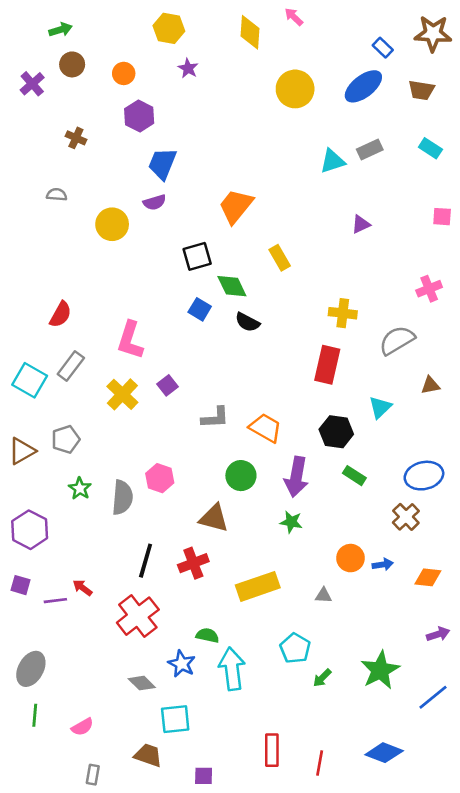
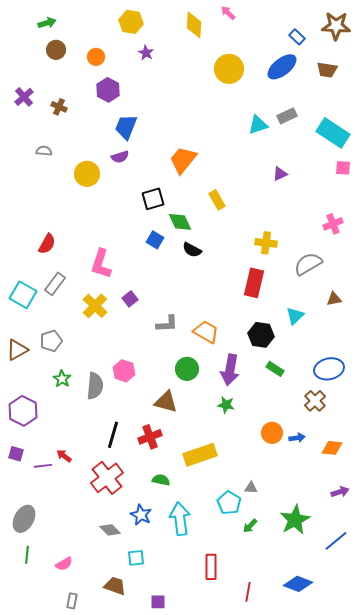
purple cross: (32, 84) -> (24, 97), moved
cyan rectangle: (430, 148) -> (333, 133), moved, size x1.8
gray triangle: (323, 595) -> (251, 488), moved
green semicircle: (207, 635) -> (161, 480), moved
cyan square: (175, 719) -> (136, 558), size x0.7
red rectangle: (272, 750) -> (211, 567), moved

